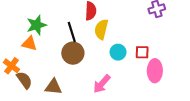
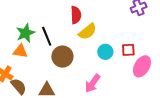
yellow semicircle: (101, 29) -> (88, 32), turned -138
black line: (72, 32) -> (47, 36), moved
pink ellipse: (155, 71) -> (142, 66), turned 35

